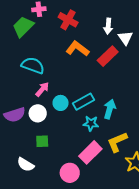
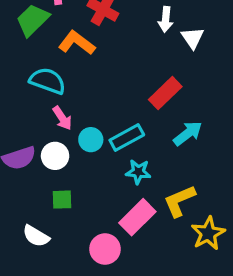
orange L-shape: (78, 49) -> (77, 43), moved
red rectangle: (108, 56) -> (165, 93), moved
pink arrow: (42, 89) -> (62, 118), turned 105
cyan arrow: (110, 109) -> (188, 133), moved, turned 36

